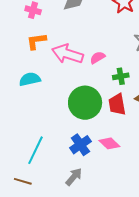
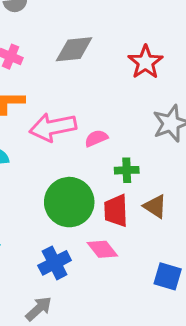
pink arrow: (68, 54) -> (53, 127), turned -36
pink diamond: (109, 143) -> (102, 249), moved

